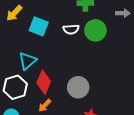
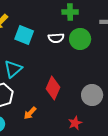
red diamond: (44, 82) -> (53, 88), moved
gray circle: (78, 87) -> (92, 95), moved

